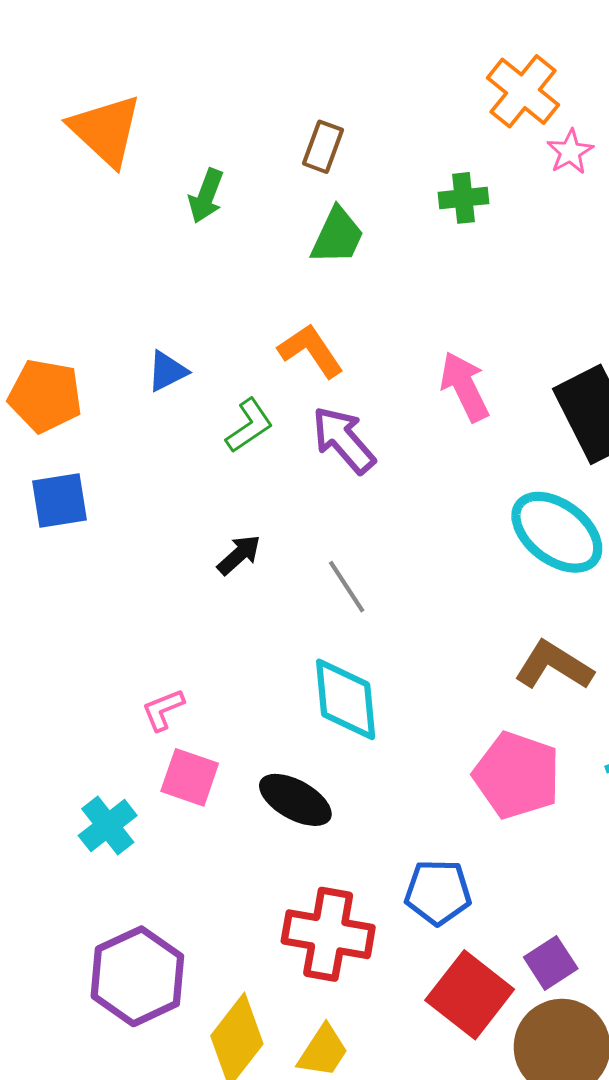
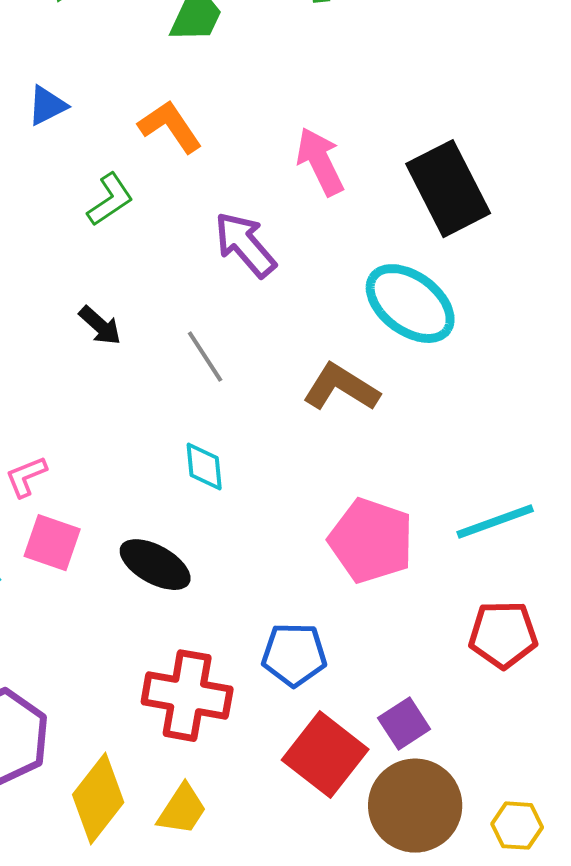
blue triangle: (167, 371) -> (47, 106), moved
purple arrow: (344, 440) -> (245, 245), moved
black arrow: (239, 555) -> (100, 326), turned 84
brown L-shape: (554, 666) -> (341, 388), moved
cyan diamond: (346, 699) -> (204, 467), size x0.6

